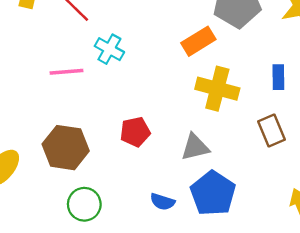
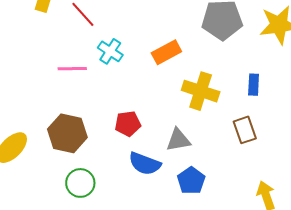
orange rectangle: (198, 41) -> (166, 52), moved
blue pentagon: (213, 193) -> (191, 181), size x0.7
blue semicircle: (162, 202) -> (145, 164), moved, size x1.5

